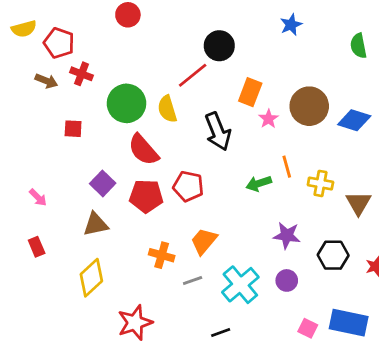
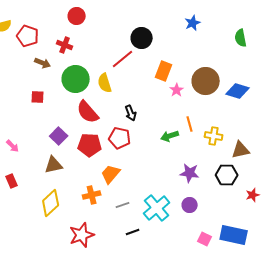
red cross: (82, 74) -> (65, 45), moved
brown arrow: (46, 81) -> (43, 63), moved
black arrow: (218, 131) -> (131, 113), moved, size x0.6
brown triangle: (358, 203) -> (241, 150), turned 48
orange trapezoid: (204, 241) -> (111, 174), moved
orange cross: (162, 255) -> (92, 195), moved, turned -30
black hexagon: (333, 255) -> (227, 175), moved
black line: (221, 332) -> (133, 232), moved

